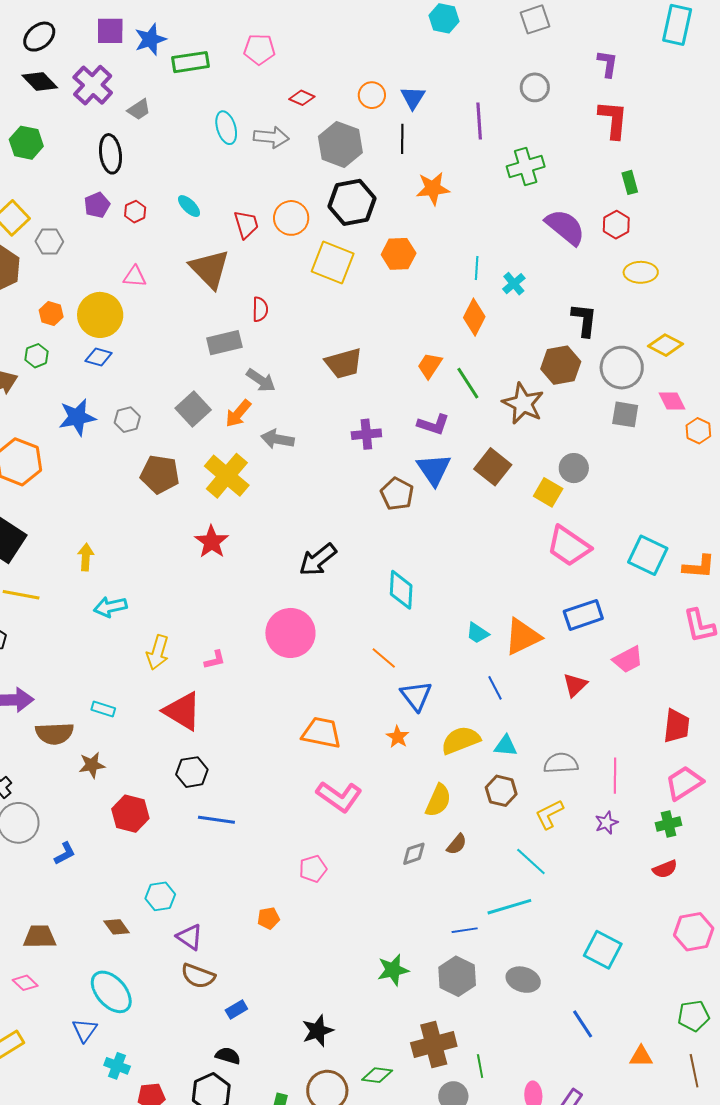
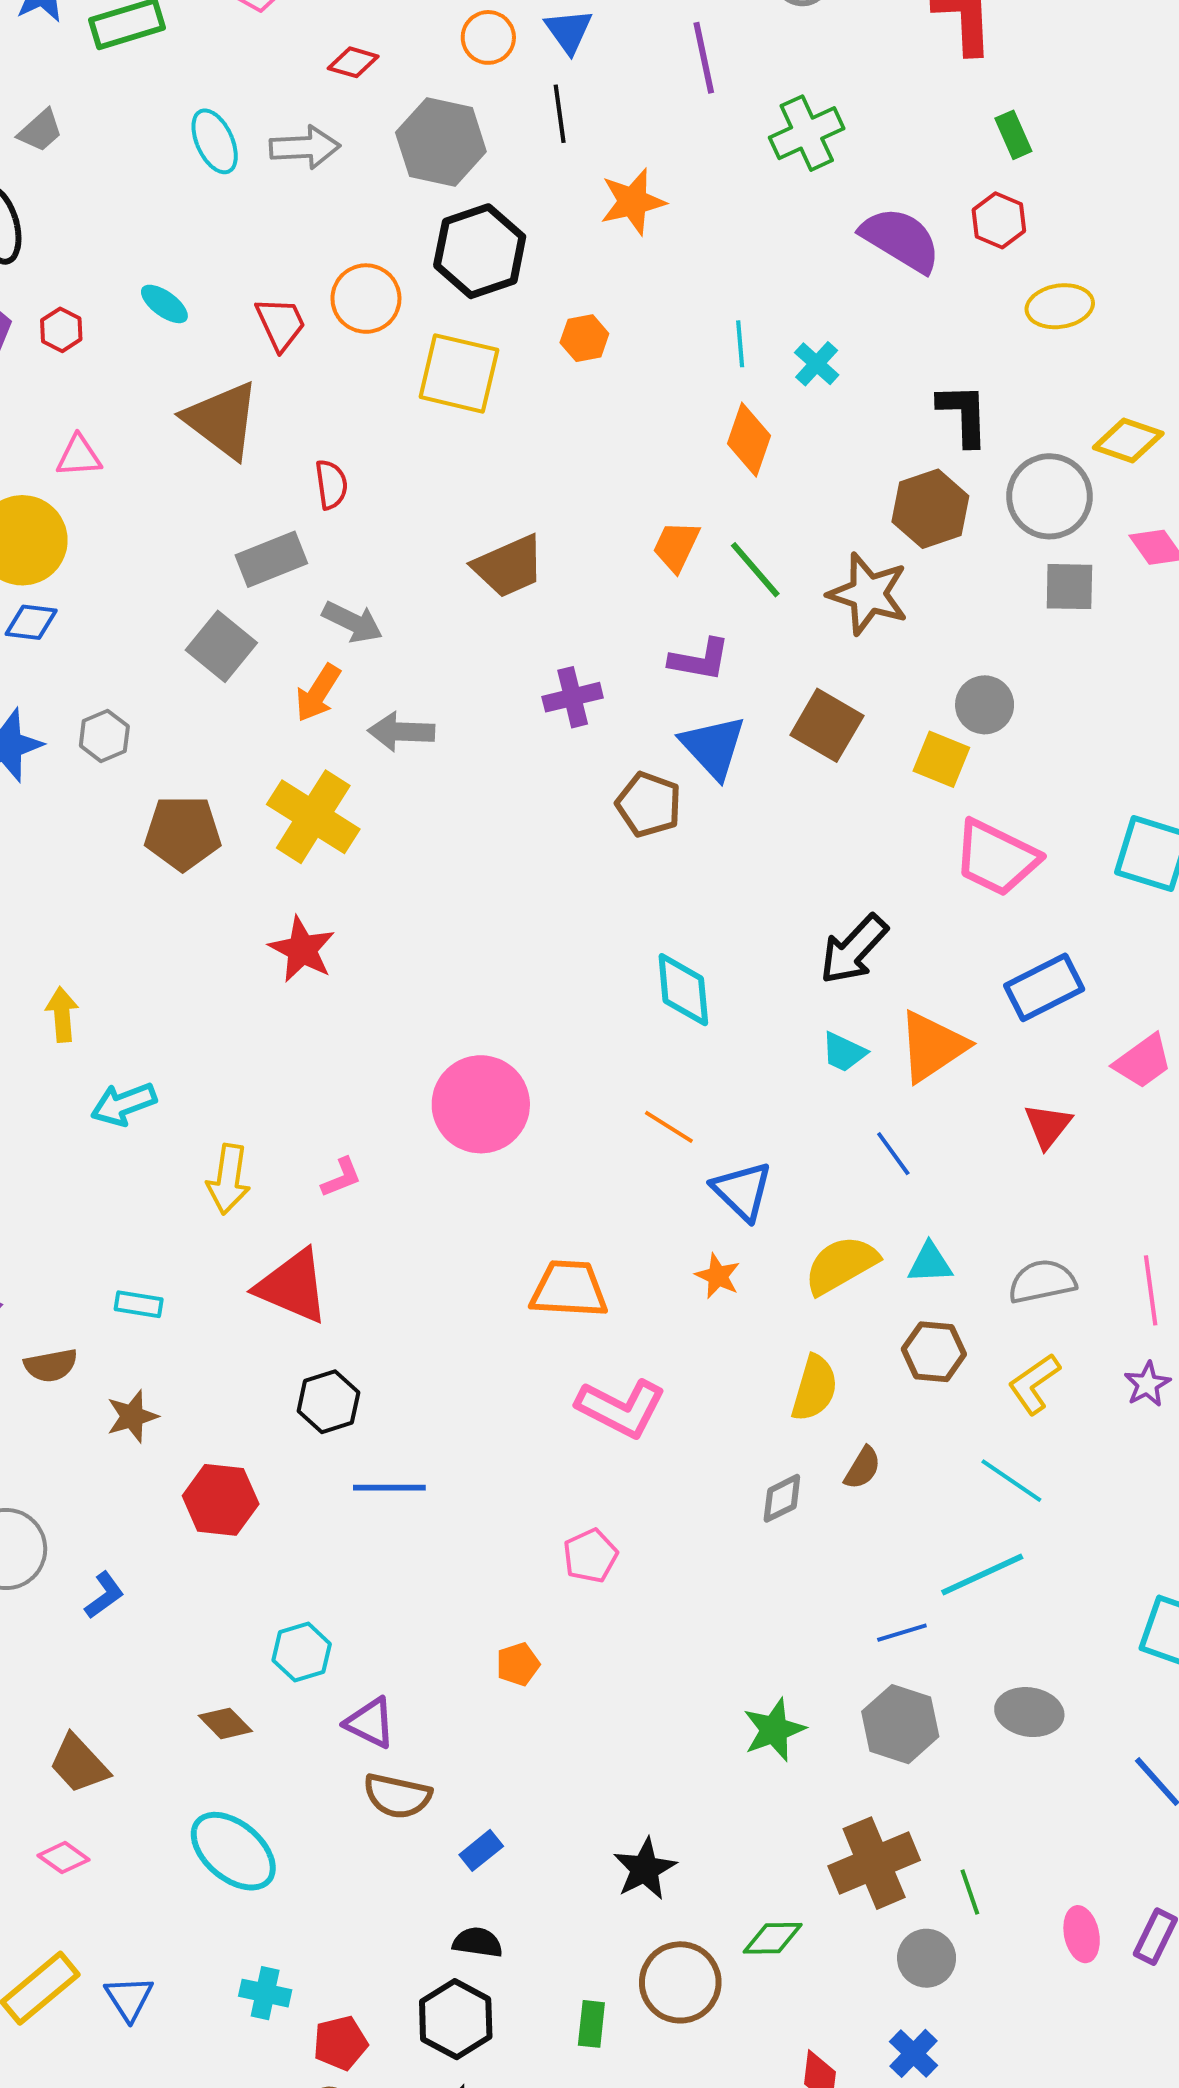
orange hexagon: (399, 254) -> (584, 338), size x0.7
gray square: (193, 409) -> (221, 646), moved
black arrow: (318, 560) -> (854, 949), moved
brown semicircle: (55, 733) -> (51, 1365), size x0.7
brown trapezoid: (40, 937) -> (79, 1764), turned -124
blue triangle: (85, 1030) -> (129, 1998), moved

